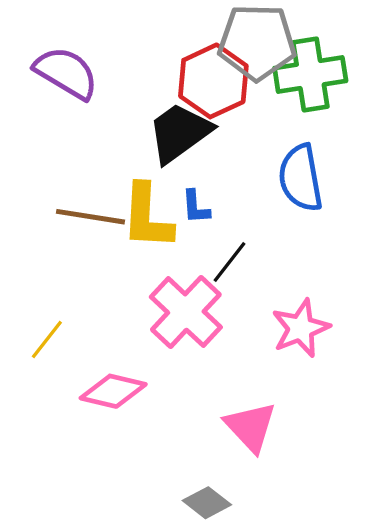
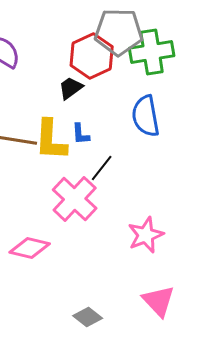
black trapezoid: (179, 133) -> (71, 88), size x0.6
pink star: (301, 328) -> (146, 235), moved
pink triangle: (251, 427) -> (159, 301), moved

